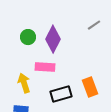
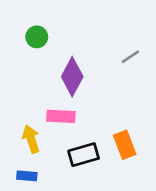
green circle: (28, 37) -> (37, 37), moved

